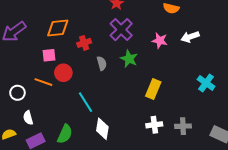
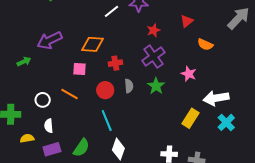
white arrow: (190, 37) -> (216, 98), moved, size x1.4
red circle: (63, 73) -> (105, 90), moved
yellow rectangle: (153, 89) -> (190, 118), moved

